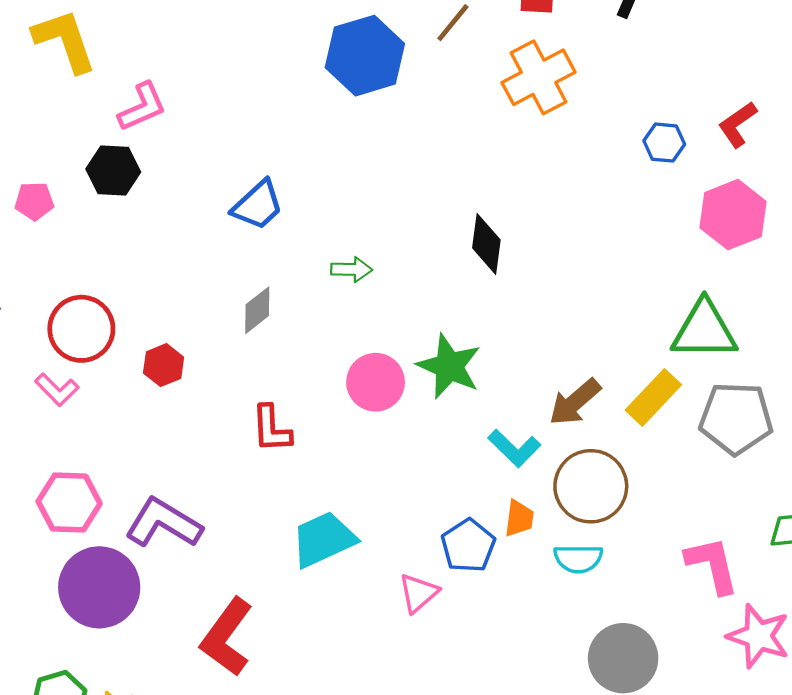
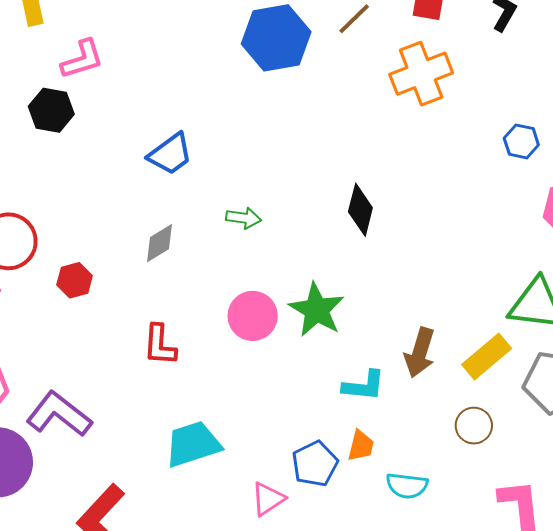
brown arrow: (575, 402) -> (420, 353), turned -39
cyan L-shape: (514, 448) -> (364, 386), turned -45
brown circle: (591, 486) -> (474, 426), moved, size x0.6

